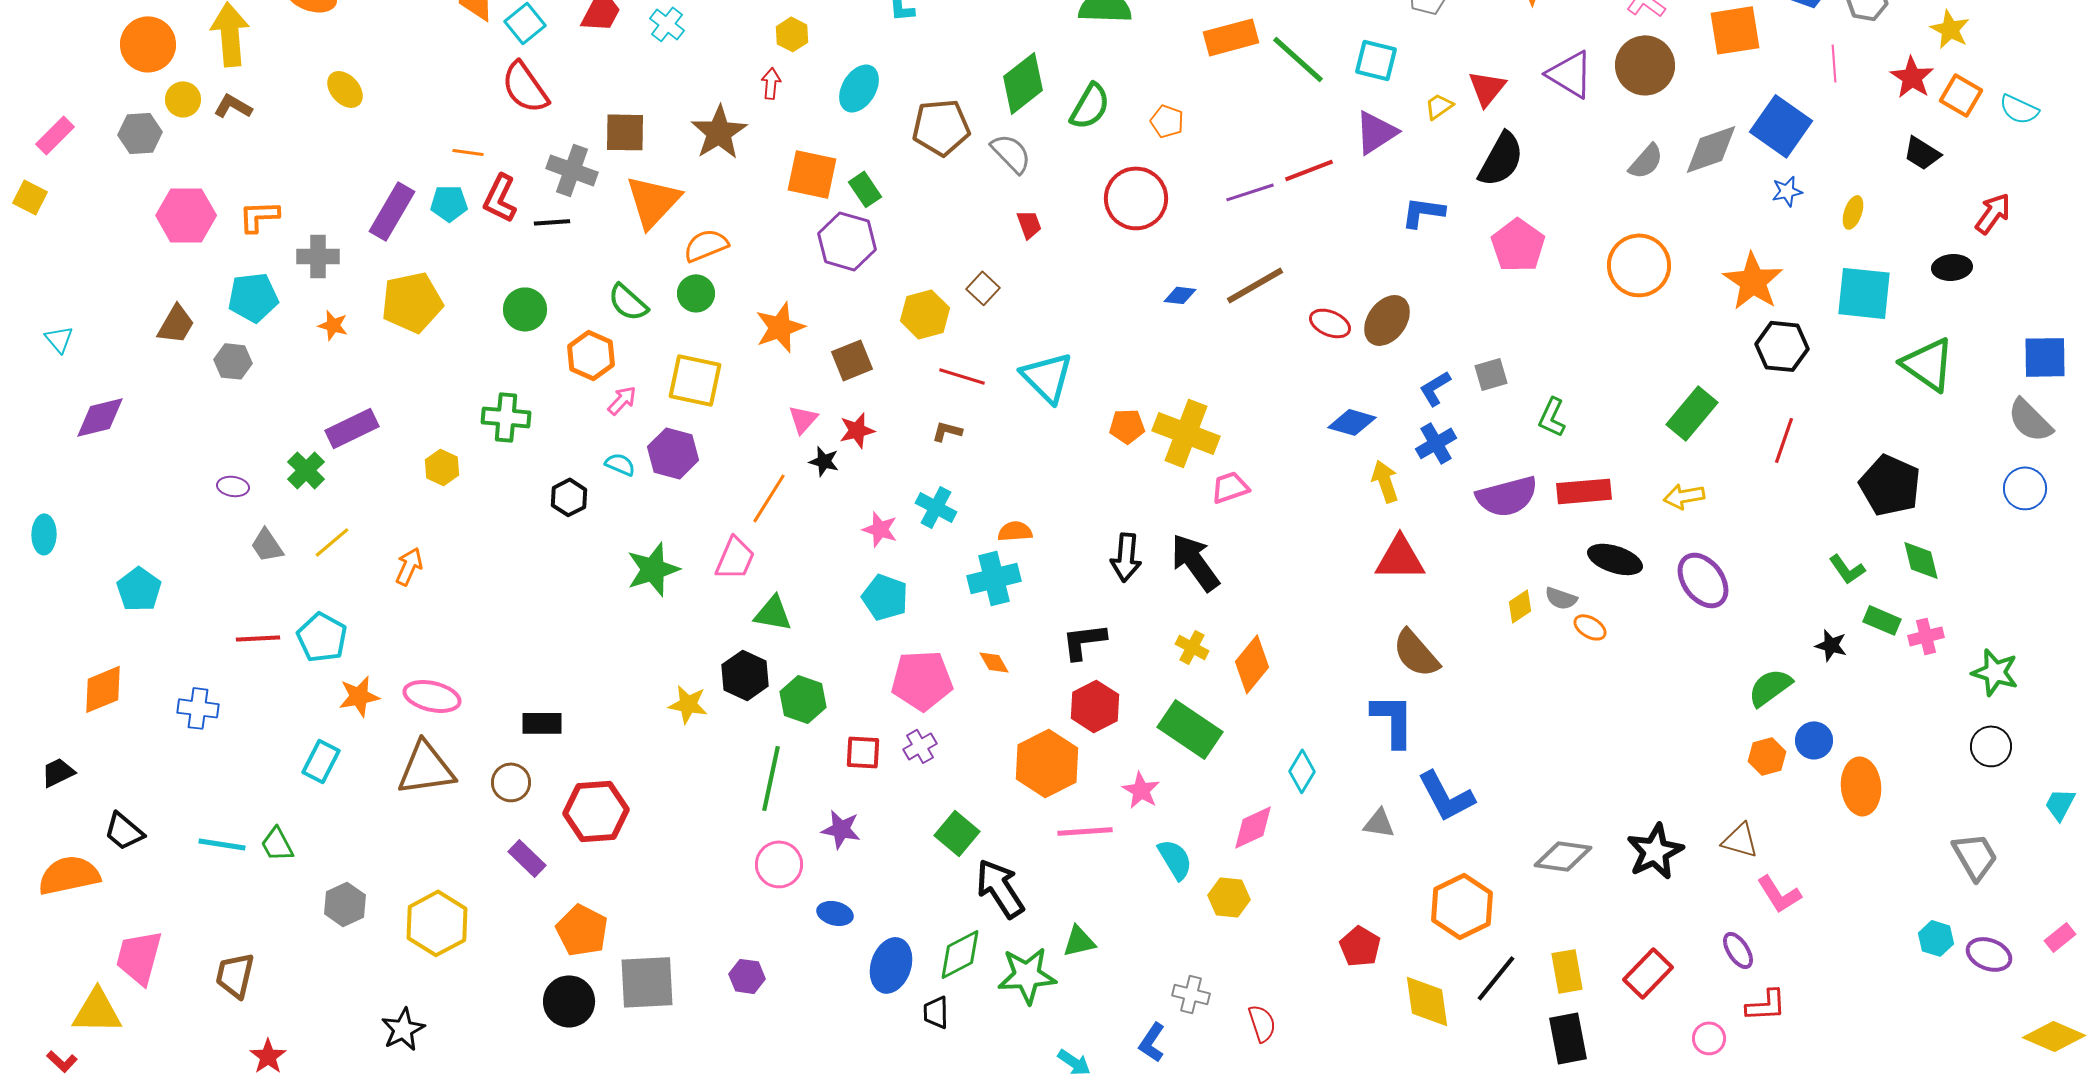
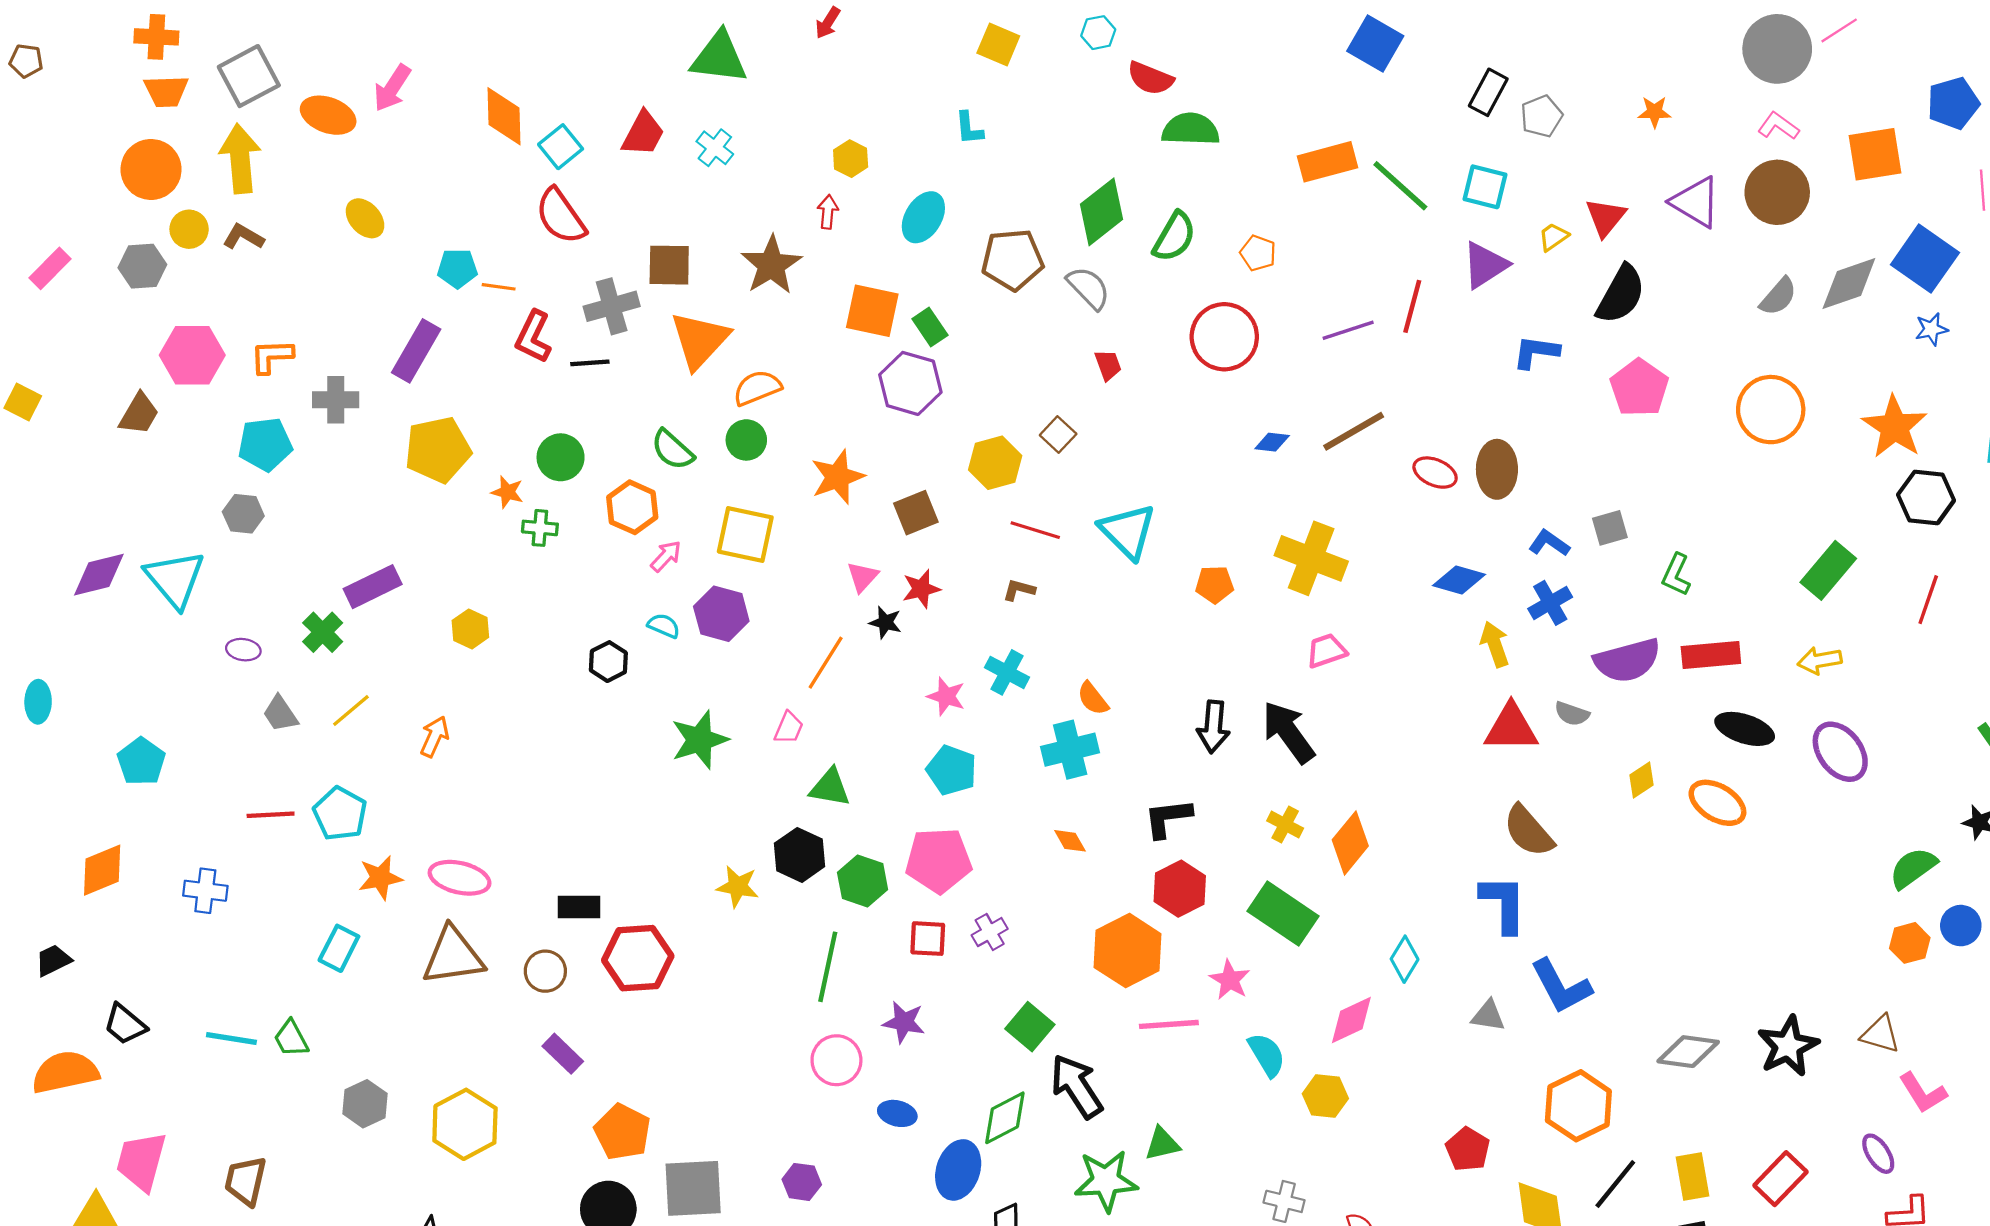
gray cross: (572, 170) -> (612, 306), turned -36
red line: (1309, 170) -> (1412, 306), turned -54
yellow square: (30, 197) -> (23, 402), moved
cyan pentagon: (449, 203) -> (457, 268), moved
brown ellipse: (1387, 320) -> (1497, 469), turned -36
brown trapezoid: (176, 324) -> (139, 414), moved
orange star: (333, 325) -> (507, 492), moved
cyan triangle: (59, 339) -> (175, 579), moved, size x2.0
blue L-shape: (1435, 388) -> (1549, 543), turned 66
green cross: (506, 417) -> (540, 528), moved, size x0.7
yellow cross: (1186, 433) -> (1311, 558), moved
orange semicircle: (1015, 531) -> (1093, 698), turned -124
pink trapezoid: (735, 558) -> (789, 728), size x0.7
gray semicircle: (1561, 598) -> (1572, 714), moved
orange ellipse: (1590, 627) -> (1717, 803), size x1.6
pink pentagon: (922, 680) -> (939, 860), moved
red hexagon: (596, 811) -> (638, 958), moved
green diamond: (960, 954) -> (1005, 1118), moved

